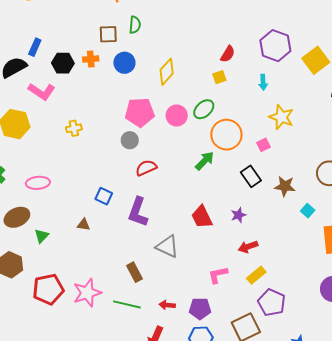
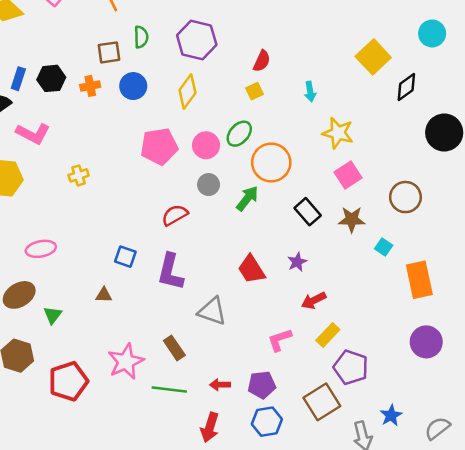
purple hexagon: (275, 46) -> (197, 40), moved
black hexagon: (63, 63) -> (51, 78), moved
gray circle: (130, 140) -> (209, 185), moved
pink square: (263, 145) -> (348, 175), moved, size x1.5
pink star: (87, 293) -> (126, 362), moved

